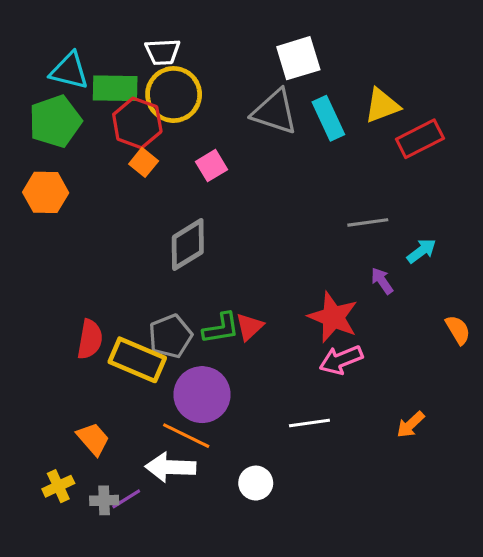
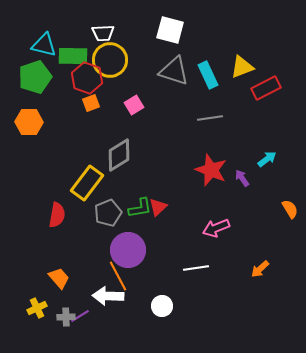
white square: (298, 58) -> (170, 30), moved, turned 32
orange square: (144, 162) -> (91, 103), turned 30
gray line: (368, 222) -> (210, 118), moved
red star: (333, 317) -> (211, 170), moved
yellow rectangle: (137, 360) -> (87, 183), moved, turned -76
orange line: (186, 436) -> (118, 276), turned 36

